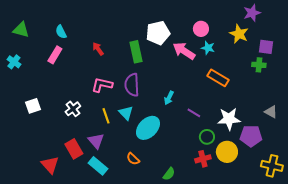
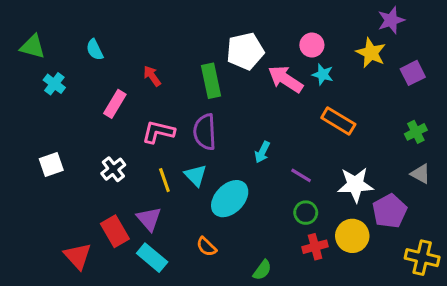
purple square: (266, 47) -> (413, 73), turned -35
pink rectangle: (55, 55) -> (115, 104), moved
cyan cross: (14, 62) -> (54, 84), moved
green cross: (259, 65) -> (416, 132), moved, turned -32
purple pentagon: (251, 136) -> (389, 211), turned -30
green circle: (207, 137) -> (306, 213), moved

